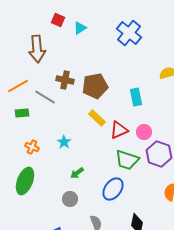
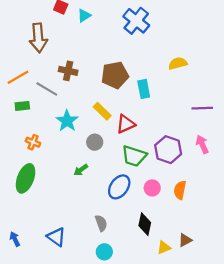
brown pentagon: (95, 86) -> (115, 75), moved
pink circle: (144, 132) -> (152, 188), moved
cyan star: (64, 142) -> (67, 121), moved, size x1.5
gray circle: (70, 199) -> (95, 142), moved

